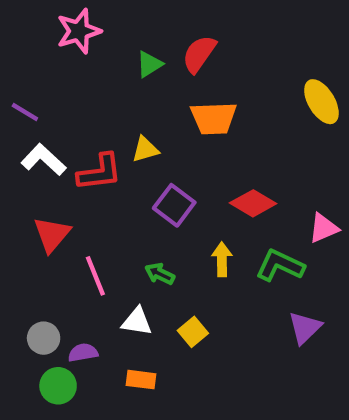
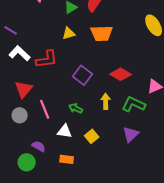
yellow triangle: (145, 149) -> (69, 33), moved
purple triangle: (305, 328) -> (131, 134), moved
gray circle: (44, 338) -> (20, 115), moved
purple semicircle: (83, 353) -> (39, 146), turned 40

